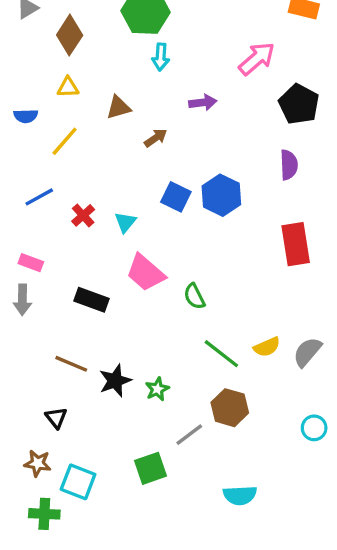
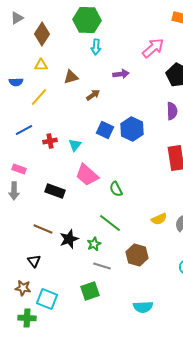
red cross: (83, 215) -> (50, 141), turned 32
green line: (221, 354) -> (110, 223), moved
gray line: (189, 435) -> (102, 266), moved, turned 54

